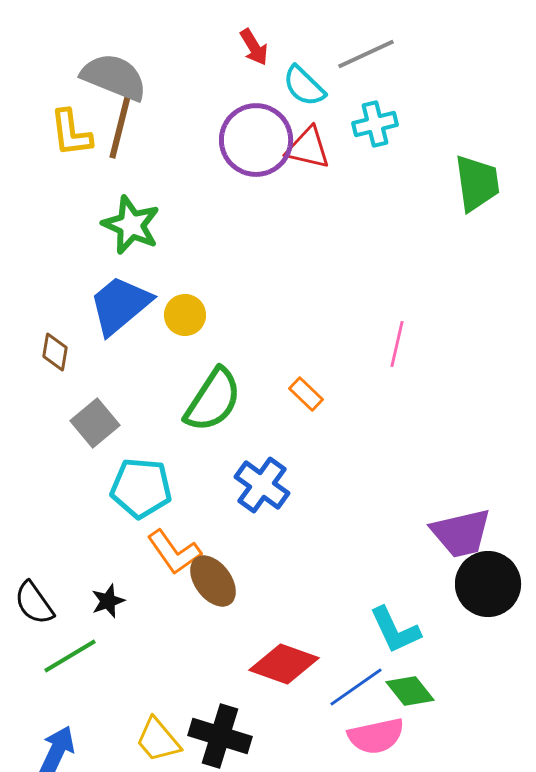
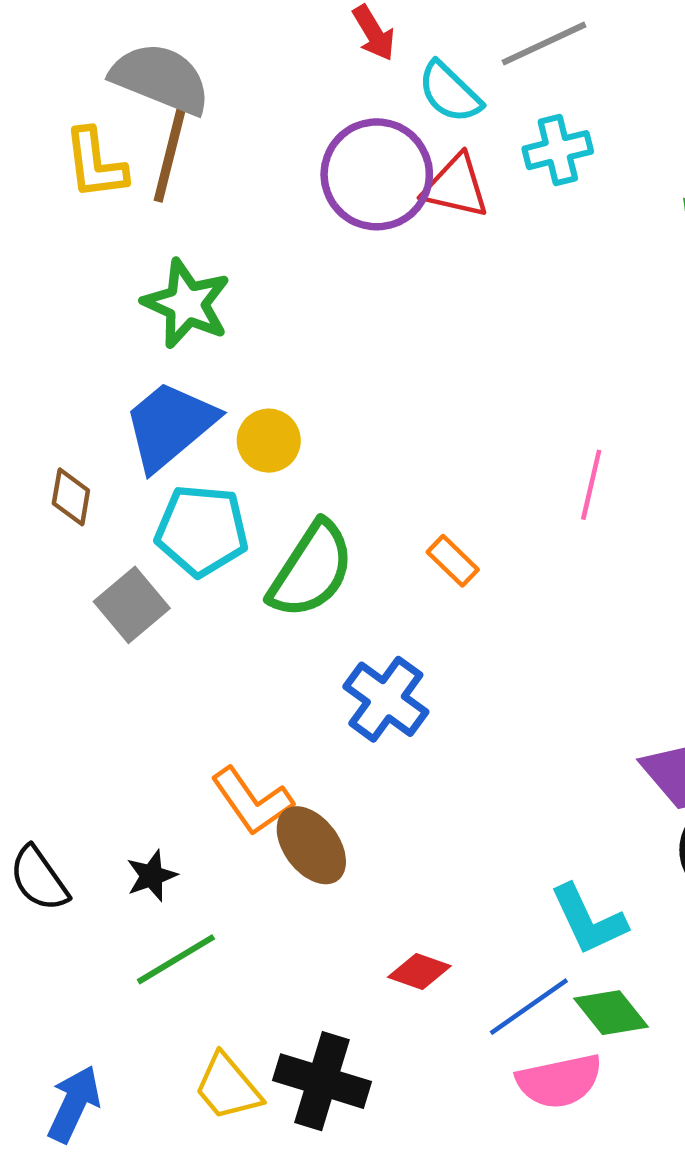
cyan pentagon: (141, 488) -> (202, 530), moved
green line: (70, 656) -> (176, 959), moved
red diamond: (284, 664) -> (419, 972), size x0.6

